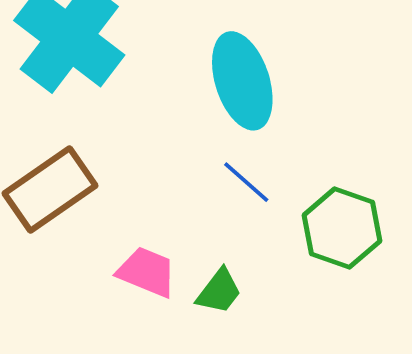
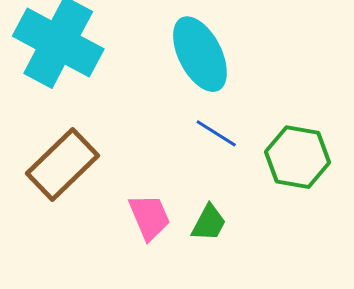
pink trapezoid: (147, 272) -> (149, 217), turned 54

